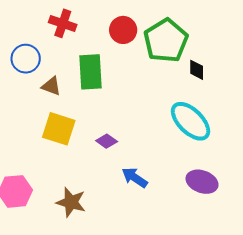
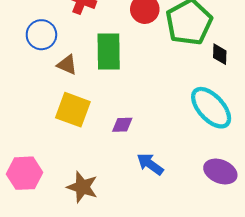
purple diamond: (107, 141) -> (122, 125), turned -40

